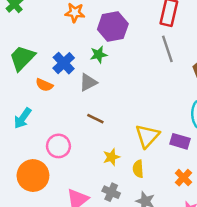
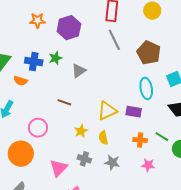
green star: (99, 55) -> (55, 58), moved
blue cross: (64, 63) -> (34, 62), turned -30
gray triangle: (88, 82) -> (79, 71), moved
yellow triangle: (147, 136) -> (107, 111), turned 30
orange cross: (184, 178) -> (140, 140), turned -32

